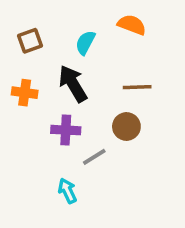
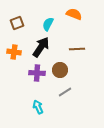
black arrow: (73, 84) -> (41, 47), turned 65
brown circle: (126, 127) -> (60, 70), moved
gray line: (94, 157) -> (65, 92), moved

